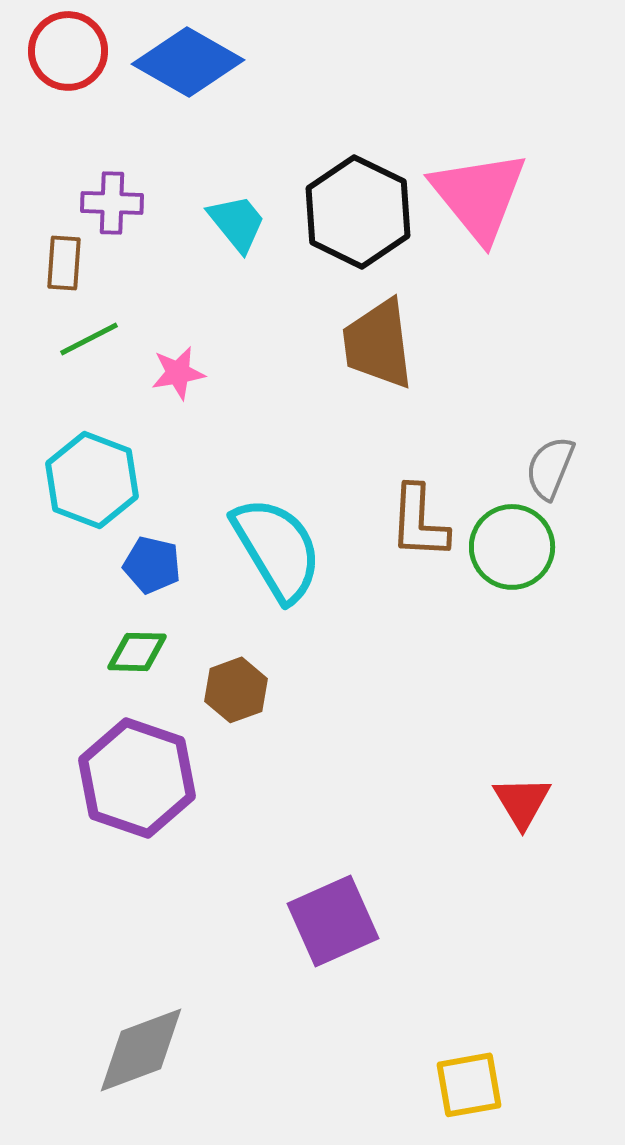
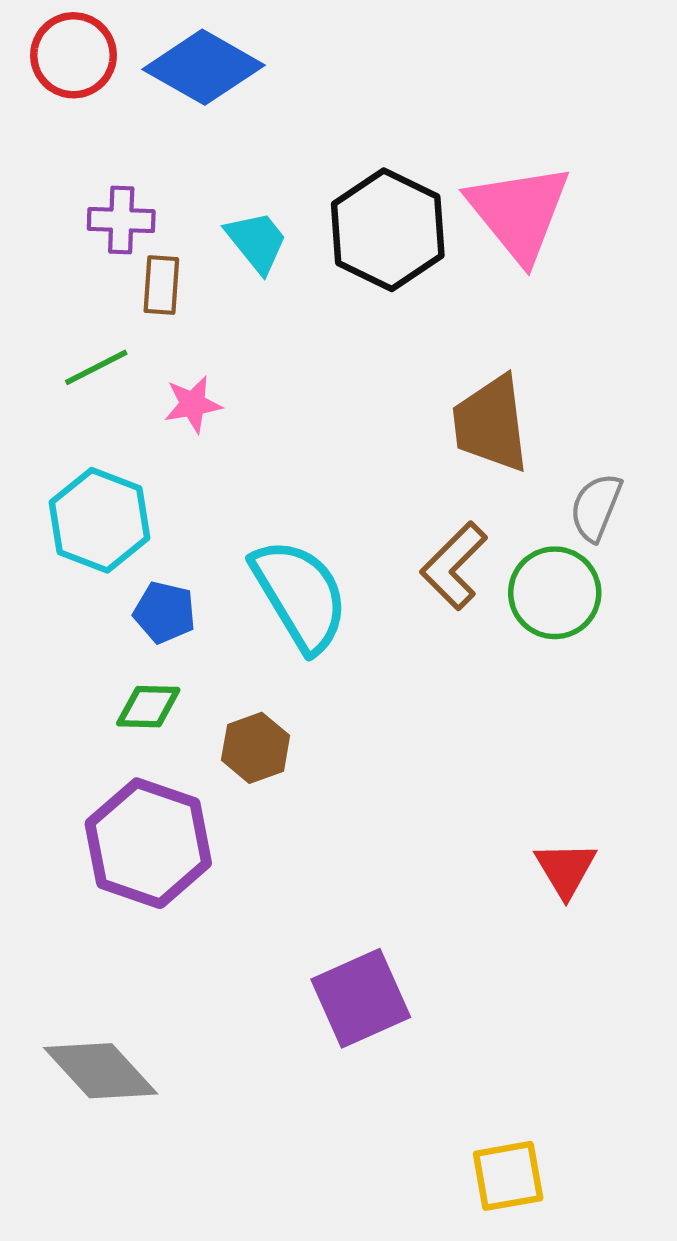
brown rectangle: (64, 263) -> (161, 285), moved
brown trapezoid: (378, 344) -> (491, 424), moved
brown L-shape: (419, 522) -> (454, 566), turned 42
gray diamond: (141, 1050) -> (101, 1071), moved, turned 68

